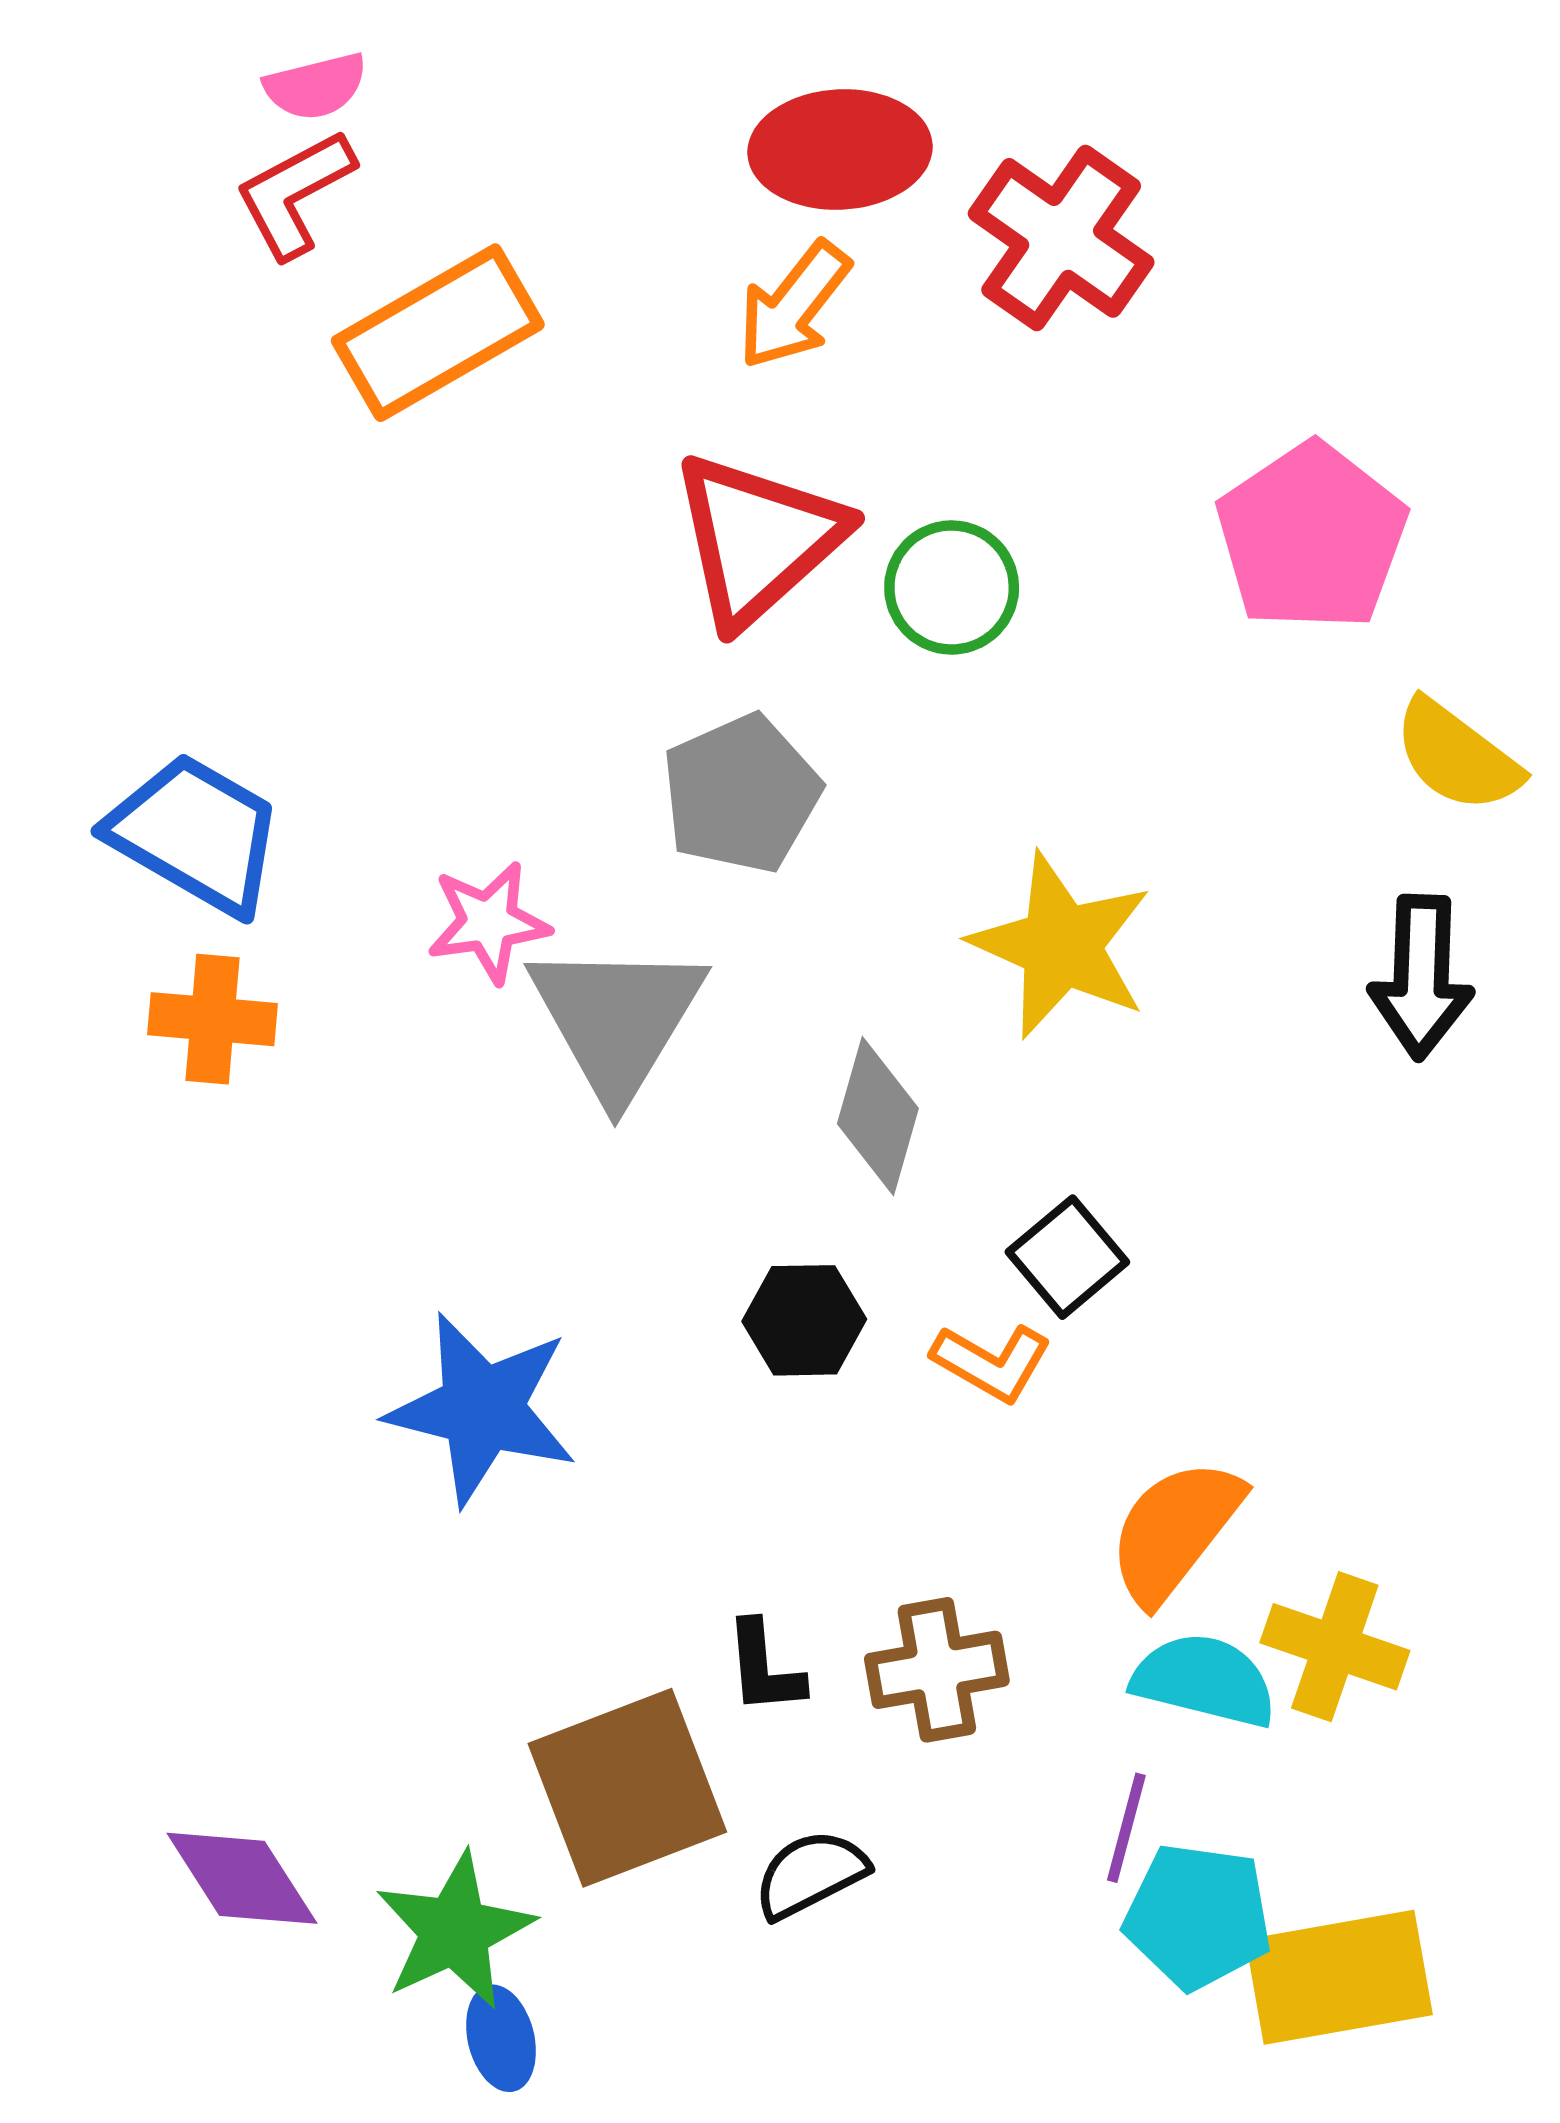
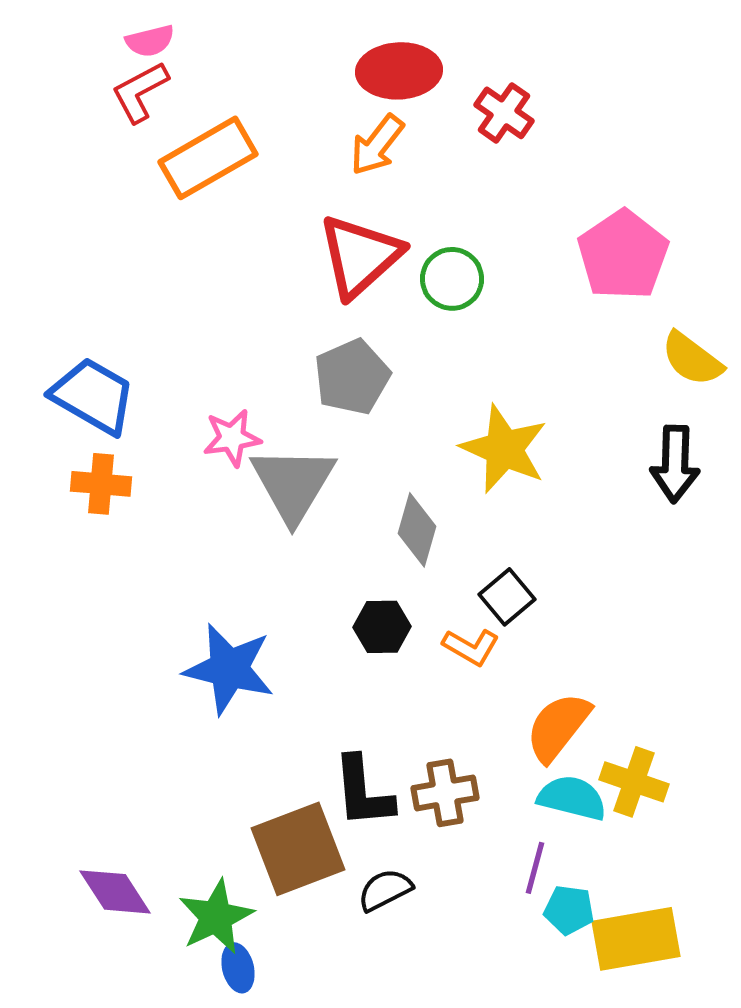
red cross: (1061, 238) -> (504, 113), size x0.7
black L-shape: (764, 1668) -> (363, 792), size x1.6
cyan pentagon: (1198, 1916) -> (569, 910), size x0.7

